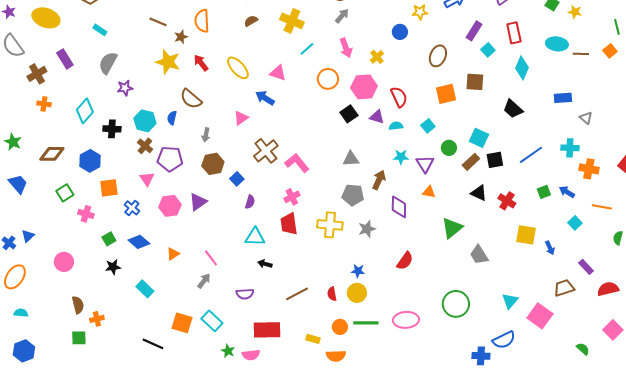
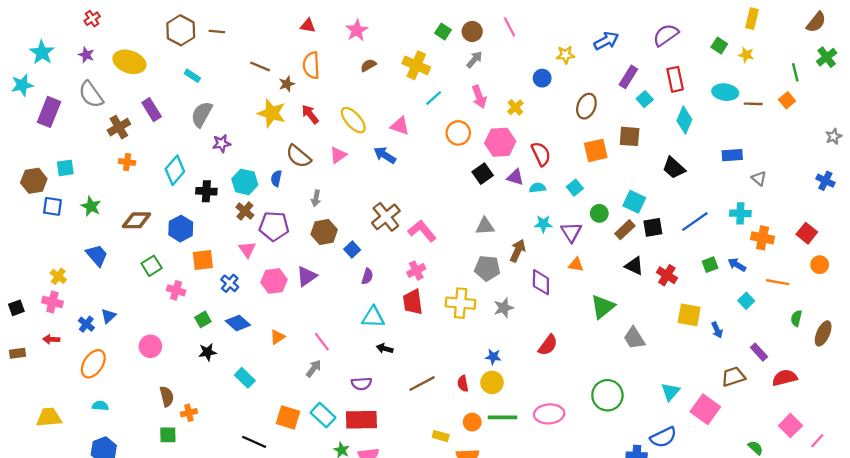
pink triangle: (241, 118) -> (338, 155), moved
red rectangle: (267, 330) -> (361, 420), moved

